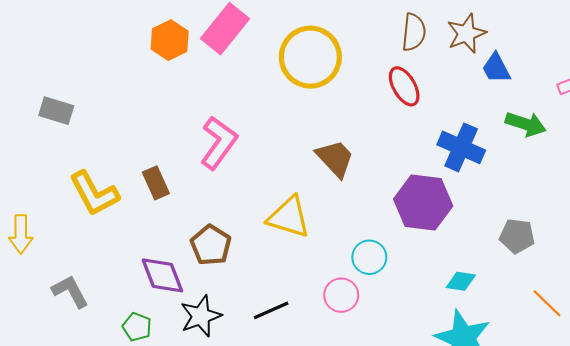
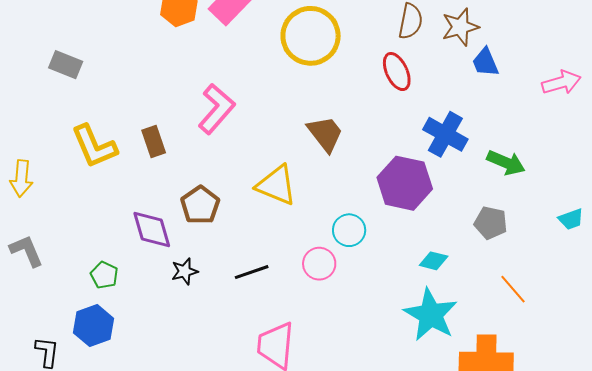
green arrow: (526, 124) -> (506, 163), moved
gray L-shape: (70, 291) -> (26, 251), moved
black star: (201, 316) -> (185, 271), size x0.7
green pentagon: (137, 327) -> (104, 275), moved

